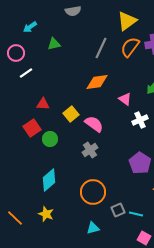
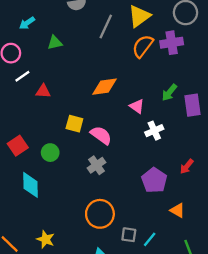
gray line: (101, 48) -> (106, 26), moved
red triangle: (43, 104) -> (43, 91), moved
yellow square: (71, 114) -> (74, 124), turned -35
red square: (32, 128) -> (18, 146), moved
cyan diamond: (49, 180) -> (31, 185), moved, turned -50
gray square: (118, 210) -> (129, 235), turned 32
cyan line: (136, 214) -> (150, 239), turned -64

